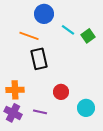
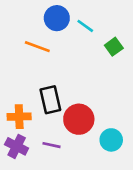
cyan line: (68, 30) -> (85, 26), moved
black rectangle: (39, 59) -> (50, 100), moved
red circle: (61, 92) -> (79, 119), size x1.5

